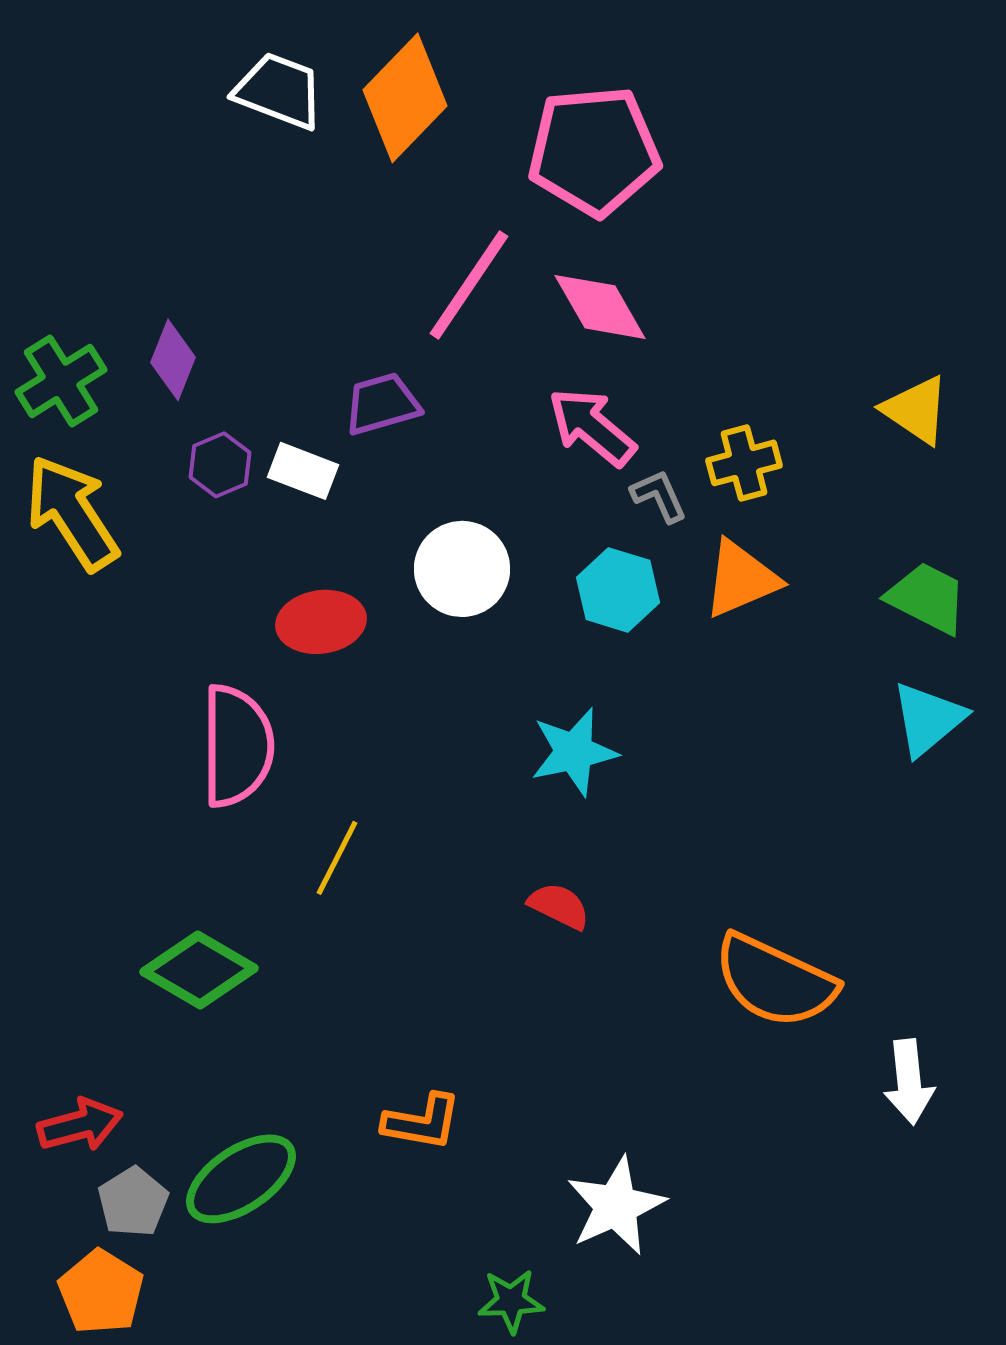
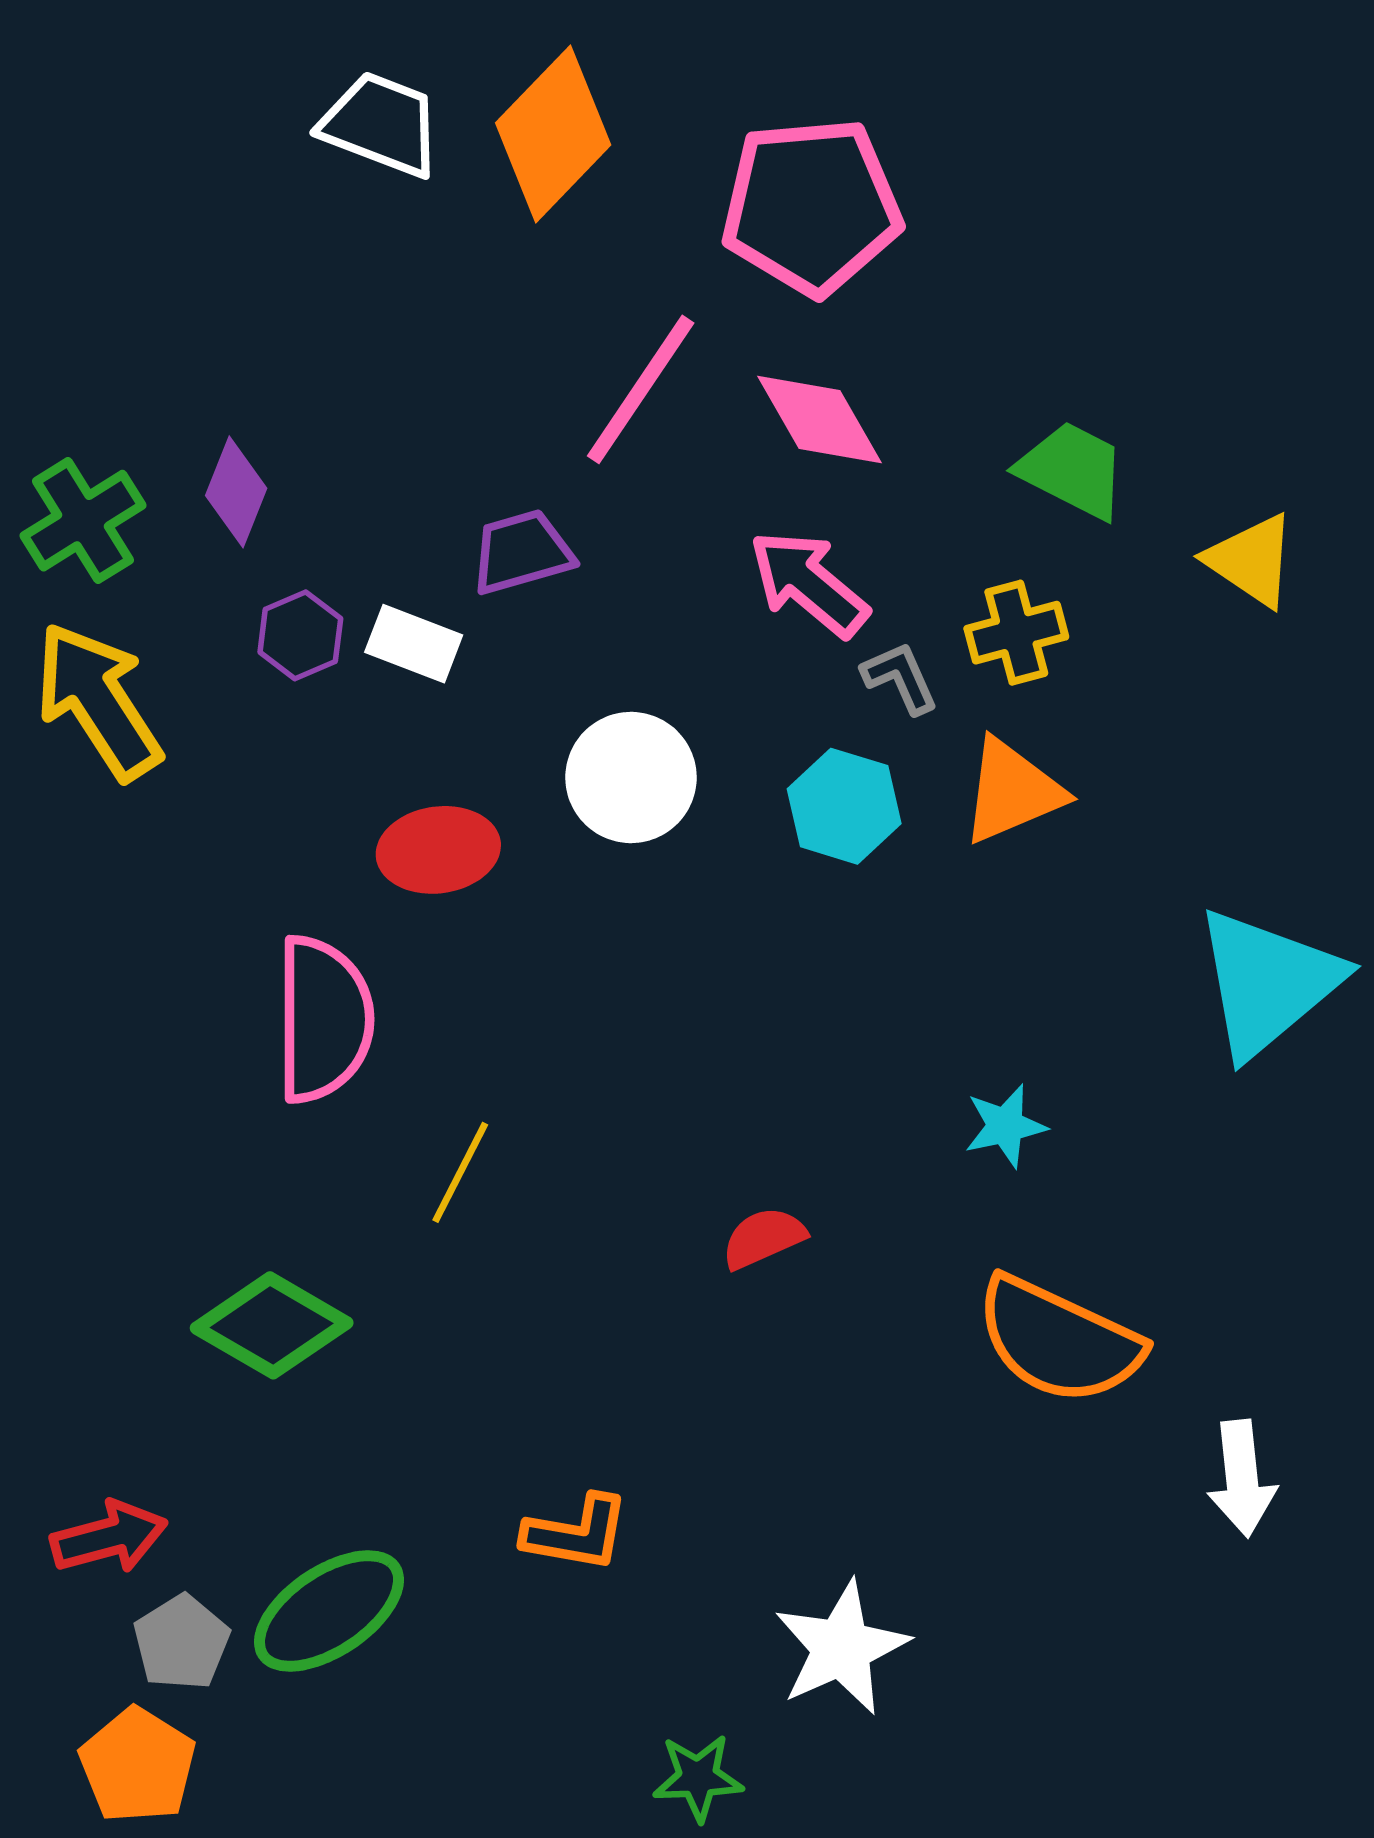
green trapezoid: (927, 598) -> (1072, 470), moved
cyan triangle: (928, 719) -> (1268, 982), size x1.5
cyan star: (574, 752) -> (1005, 1126), moved, size x0.7
red semicircle: (559, 906) -> (764, 1238), turned -50

